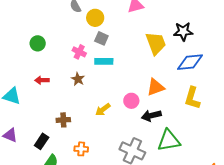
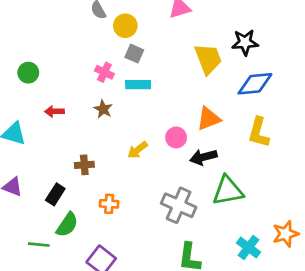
green circle: (38, 43) -> (28, 73), moved

